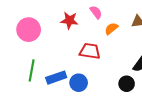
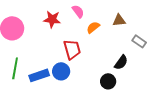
red trapezoid: (90, 51) -> (72, 49), turned 65
blue circle: (79, 83) -> (61, 71), moved

